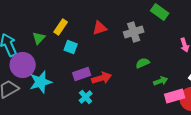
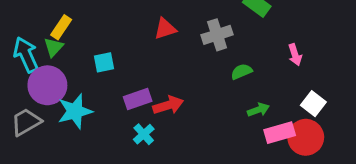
yellow rectangle: (61, 27) -> (61, 27), moved
green triangle: (39, 38) -> (54, 47), moved
cyan square: (71, 47) -> (104, 62), moved, turned -32
green semicircle: (143, 63) -> (242, 72), moved

